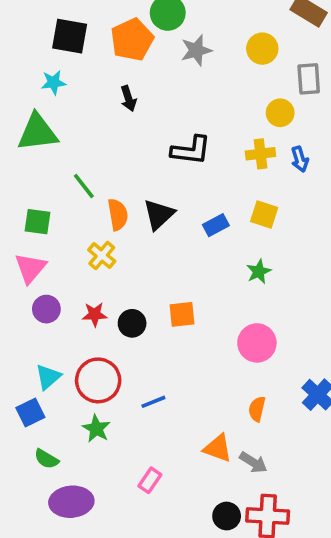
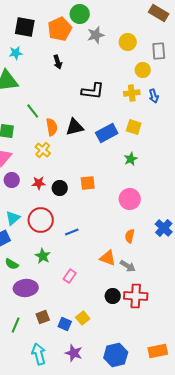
yellow circle: (262, 49) -> (128, 42), moved
black triangle: (159, 214) -> (75, 127), turned 30
blue rectangle: (216, 225) -> (107, 133), size x1.5
green star: (96, 429) -> (43, 256), moved

